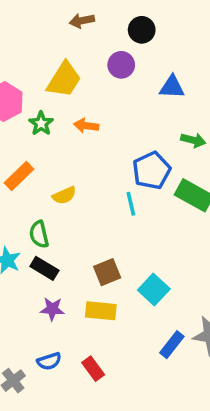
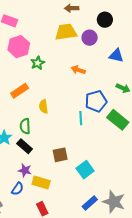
yellow trapezoid: (64, 80) -> (66, 32), moved, turned -140
orange arrow: (86, 126) -> (78, 70), moved
yellow semicircle: (64, 195) -> (44, 106), turned 96
yellow rectangle: (101, 311) -> (41, 183), moved
blue semicircle: (49, 361) -> (18, 189), moved, turned -48

